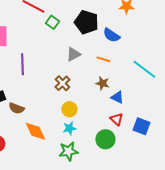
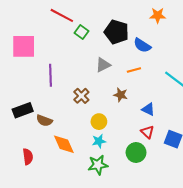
orange line: (103, 59) -> (134, 70), turned -32
brown cross: (62, 83) -> (81, 96), moved
brown star: (102, 83) -> (121, 95), moved

